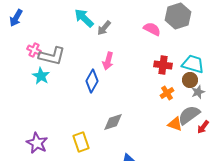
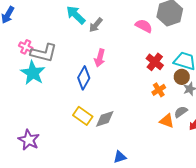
red cross: (163, 65) -> (155, 62), turned 30
cyan star: (41, 76) -> (33, 73), size x1.4
gray semicircle: (189, 115) -> (181, 112), size x0.6
yellow rectangle: (81, 142) -> (83, 116), moved, turned -36

